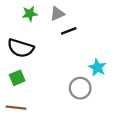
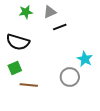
brown line: (16, 108) -> (29, 85), moved

